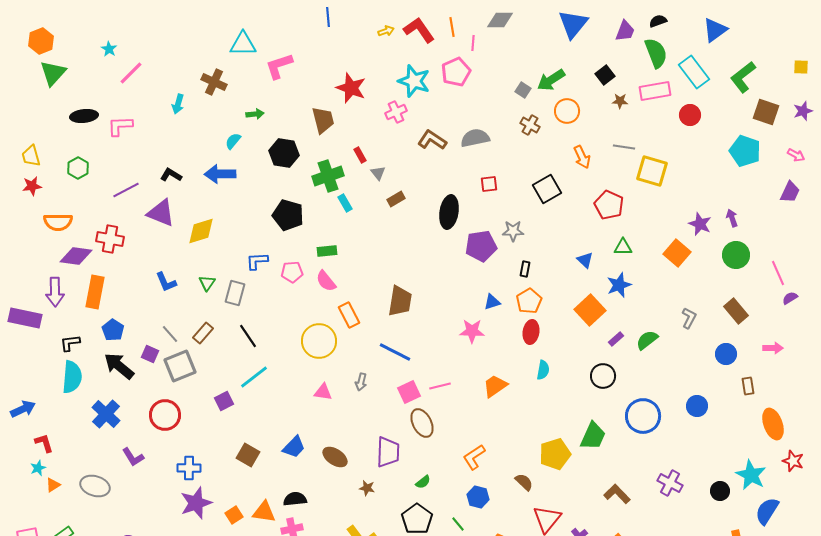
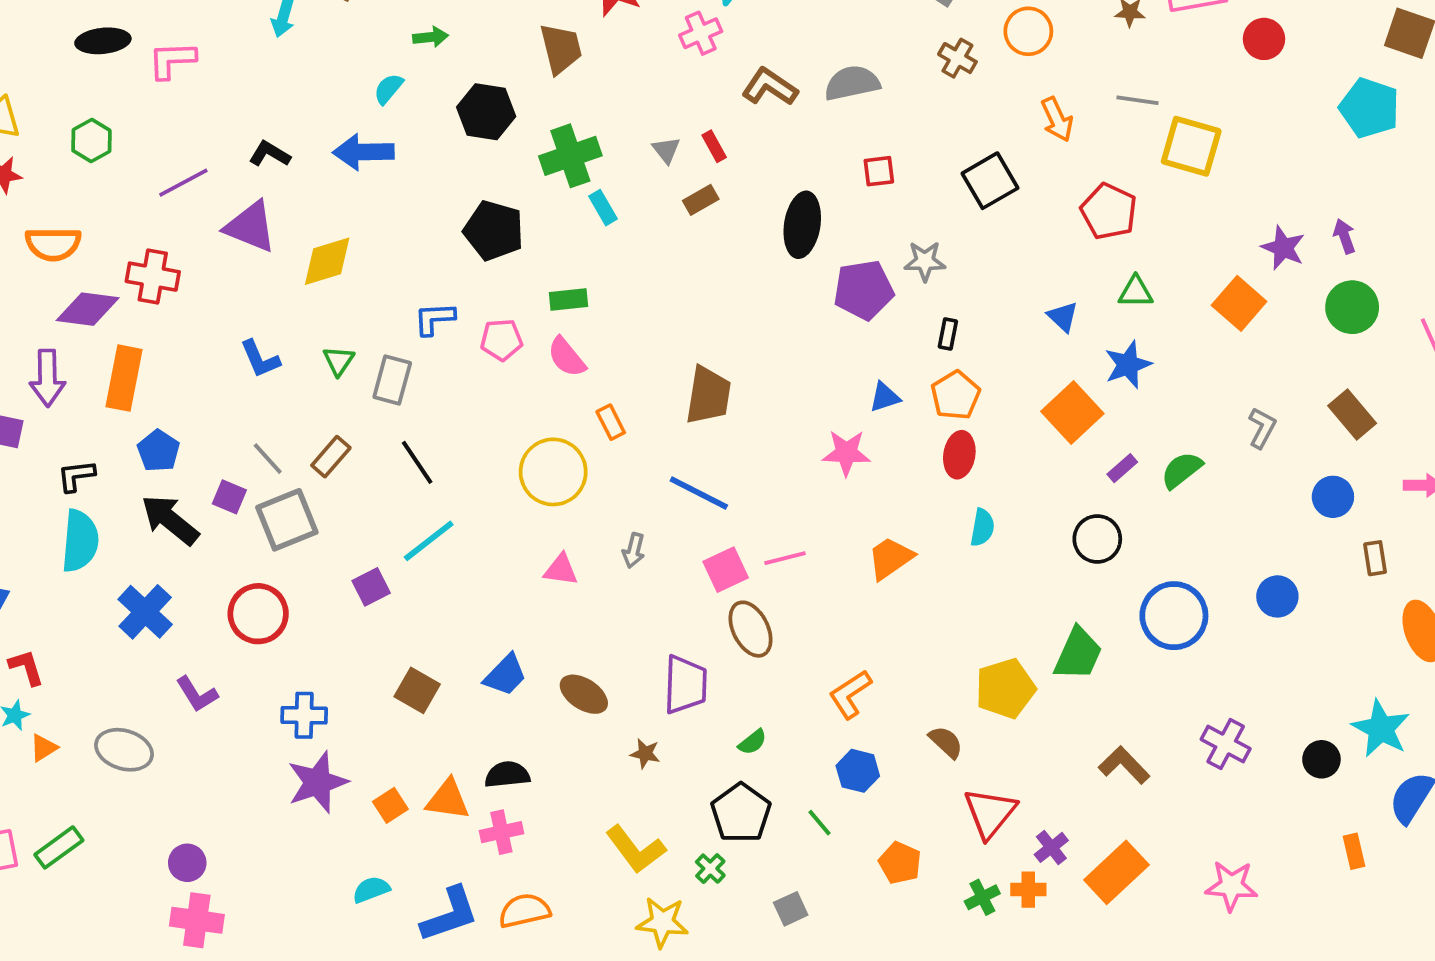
red rectangle: (360, 155) -> (714, 146), moved
orange rectangle: (349, 315) -> (611, 422), size x0.7

